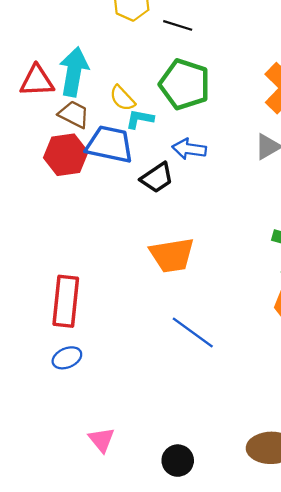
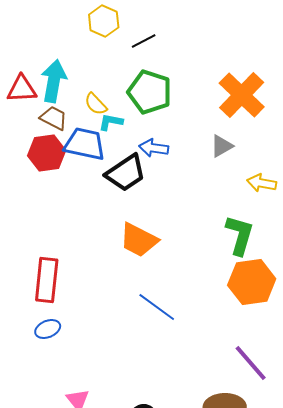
black line: (178, 25) -> (144, 41), turned -45
black trapezoid: (157, 178) -> (126, 173), size x1.4
orange trapezoid: (172, 255) -> (139, 240), turned 36

